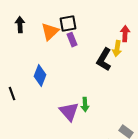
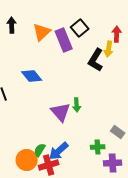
black square: (68, 24) -> (80, 28), moved, turned -30
purple rectangle: (72, 40) -> (64, 40), size x1.6
blue diamond: (40, 76) -> (32, 76), turned -60

